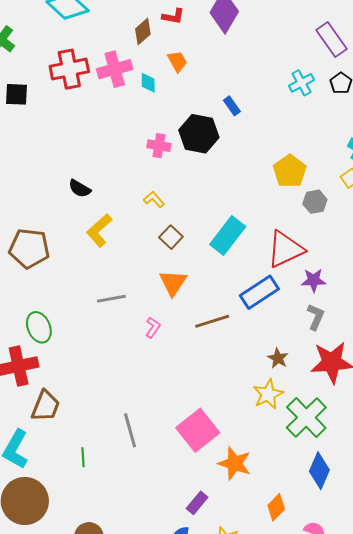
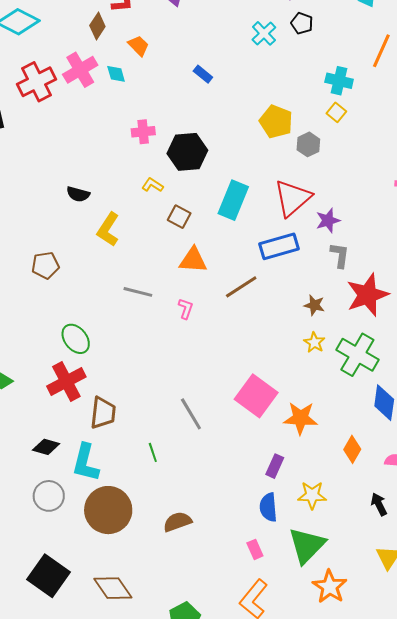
black hexagon: (199, 134) -> (187, 152), moved
brown pentagon: (29, 248) -> (45, 265), size x0.7
orange triangle: (173, 283) -> (193, 260), turned -44
blue rectangle: (259, 292) -> (279, 246), turned 33
gray line: (111, 299) -> (138, 292), turned 40
yellow star: (268, 394) -> (314, 342), size x0.7

